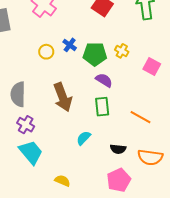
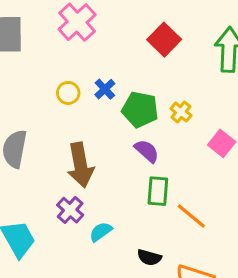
green rectangle: (102, 107) -> (158, 191), moved
purple cross: (26, 125) -> (70, 210), moved

